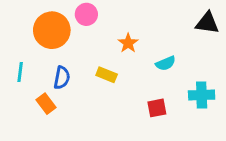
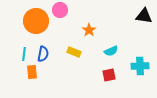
cyan semicircle: (166, 63) -> (111, 51), moved
cyan line: (20, 72) -> (24, 54), moved
orange rectangle: (46, 104) -> (32, 72), turned 32

